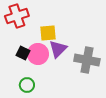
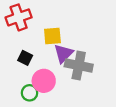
pink circle: (38, 54) -> (44, 81), moved
gray cross: (87, 60) -> (79, 66), moved

